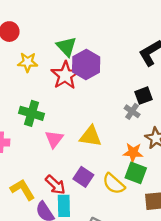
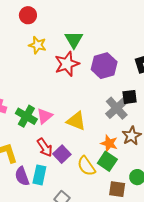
purple hexagon: (86, 65) -> (104, 66), moved
gray cross: (132, 111) -> (117, 108), size x1.6
green cross: (32, 113) -> (26, 116), moved
red arrow: (55, 185) -> (45, 147), moved

